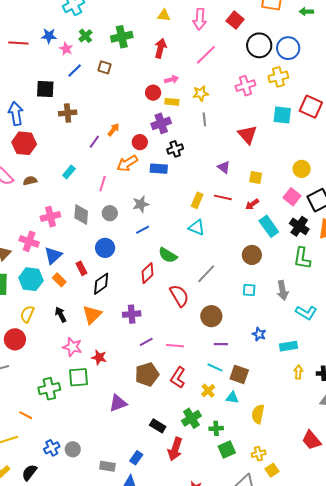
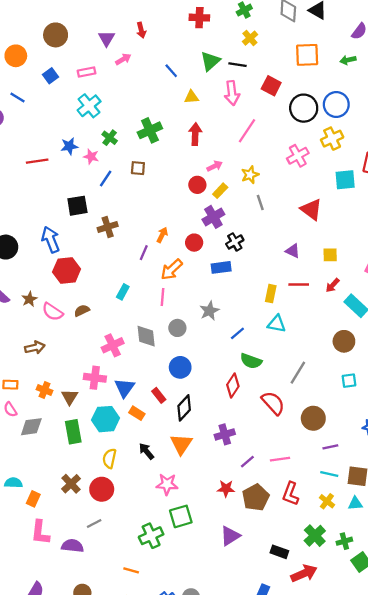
yellow rectangle: (172, 102) -> (220, 191), turned -40
orange arrow: (127, 163) -> (172, 269), moved
blue line: (143, 230) -> (237, 333), moved
red star: (99, 357) -> (226, 489), moved
red arrow: (175, 449) -> (304, 573), turned -120

